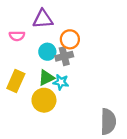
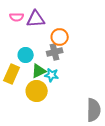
pink semicircle: (17, 36) -> (17, 17), moved
cyan circle: (47, 52) -> (26, 55), moved

